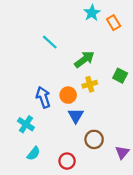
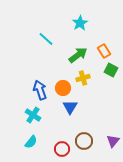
cyan star: (92, 13) -> (80, 23), moved
orange rectangle: (114, 23) -> (104, 51), moved
cyan cross: (26, 124) -> (33, 115), moved
brown circle: (94, 139) -> (84, 141), moved

